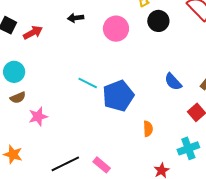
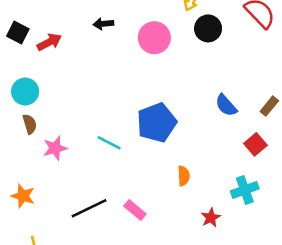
cyan line: (88, 83) -> (109, 143), moved
brown semicircle: (18, 98) -> (30, 124), turned -84
orange semicircle: (148, 129) -> (184, 176), moved

